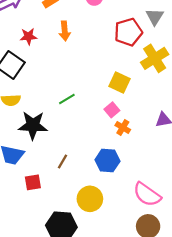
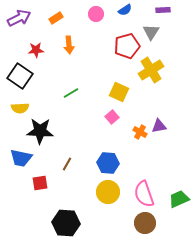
green line: (67, 99) -> (71, 93), moved
orange cross: (123, 128) -> (140, 132), moved
pink semicircle: (147, 194) -> (144, 194), turned 36
yellow circle: (90, 199) -> (108, 192), moved

